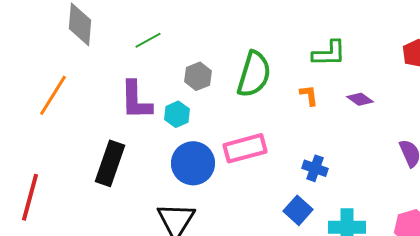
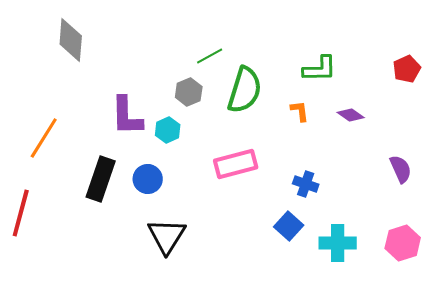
green line: (148, 40) -> (210, 56), moved
orange line: (53, 95) -> (44, 138), moved
blue circle: (193, 163) -> (148, 179), moved, size x0.7

